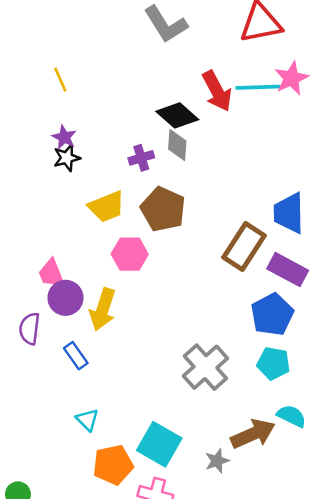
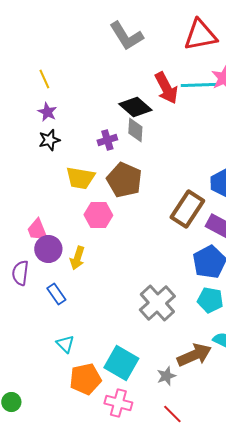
purple star: (64, 137) -> (47, 112), moved
yellow trapezoid: (107, 207) -> (80, 178), turned 32
yellow arrow: (103, 309) -> (77, 258), size x0.7

